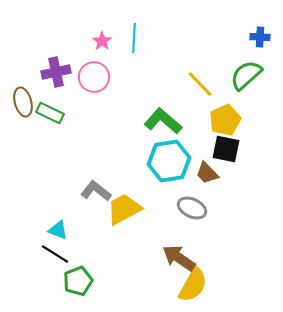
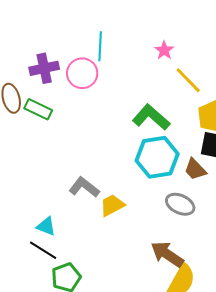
cyan line: (134, 38) -> (100, 46), moved
pink star: (102, 41) -> (164, 50), moved
yellow trapezoid: (124, 209) -> (112, 205), size x0.7

